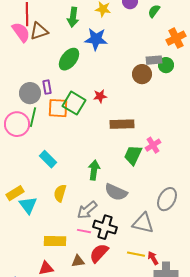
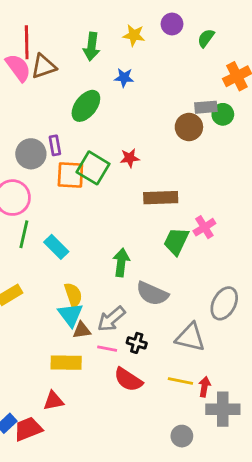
blue star: (96, 39) -> (124, 78), size x0.6
green line: (33, 117) -> (24, 234), moved
yellow semicircle: (60, 193) -> (73, 295), turned 144
cyan triangle: (28, 205) -> (70, 315), moved
black cross: (105, 227) -> (137, 343), size x0.6
red semicircle: (99, 253) -> (128, 380), turned -100
red arrow: (153, 258) -> (204, 387), turned 40
brown triangle: (78, 261) -> (82, 330), moved

